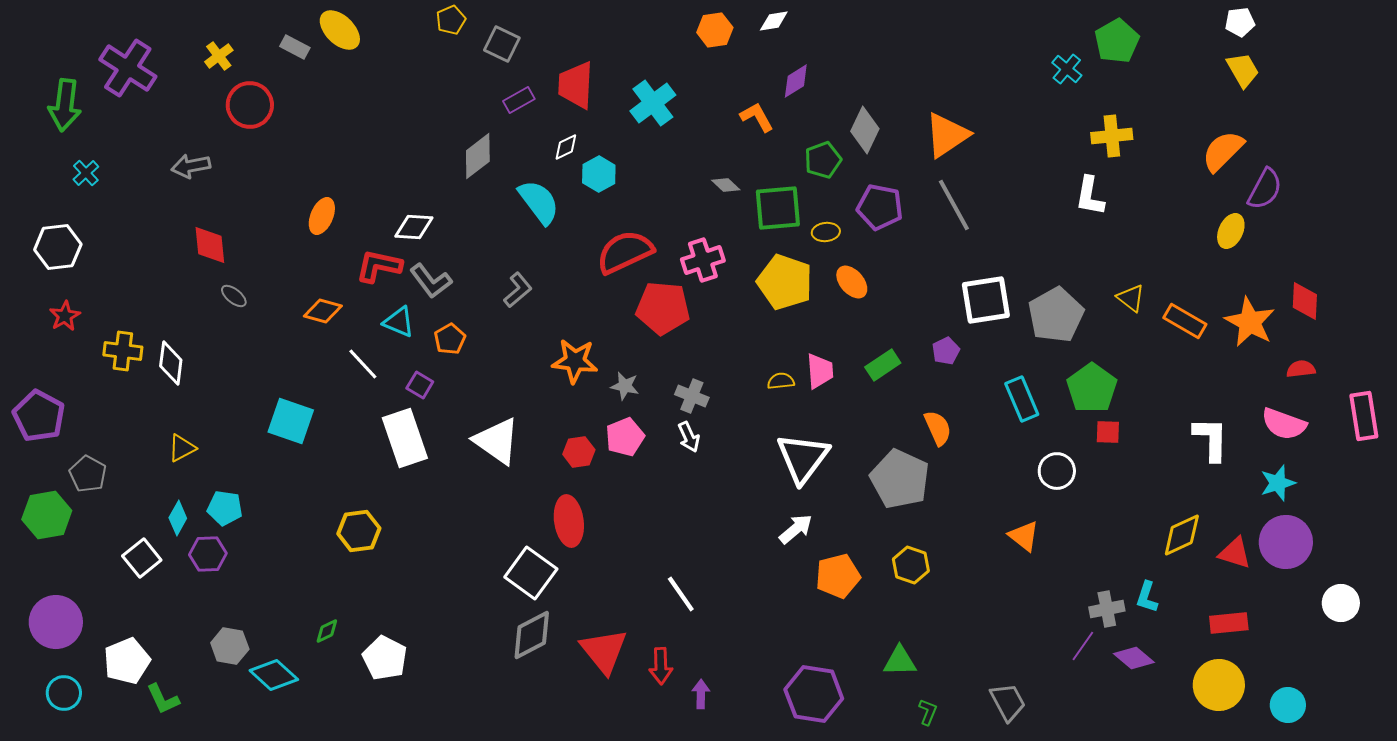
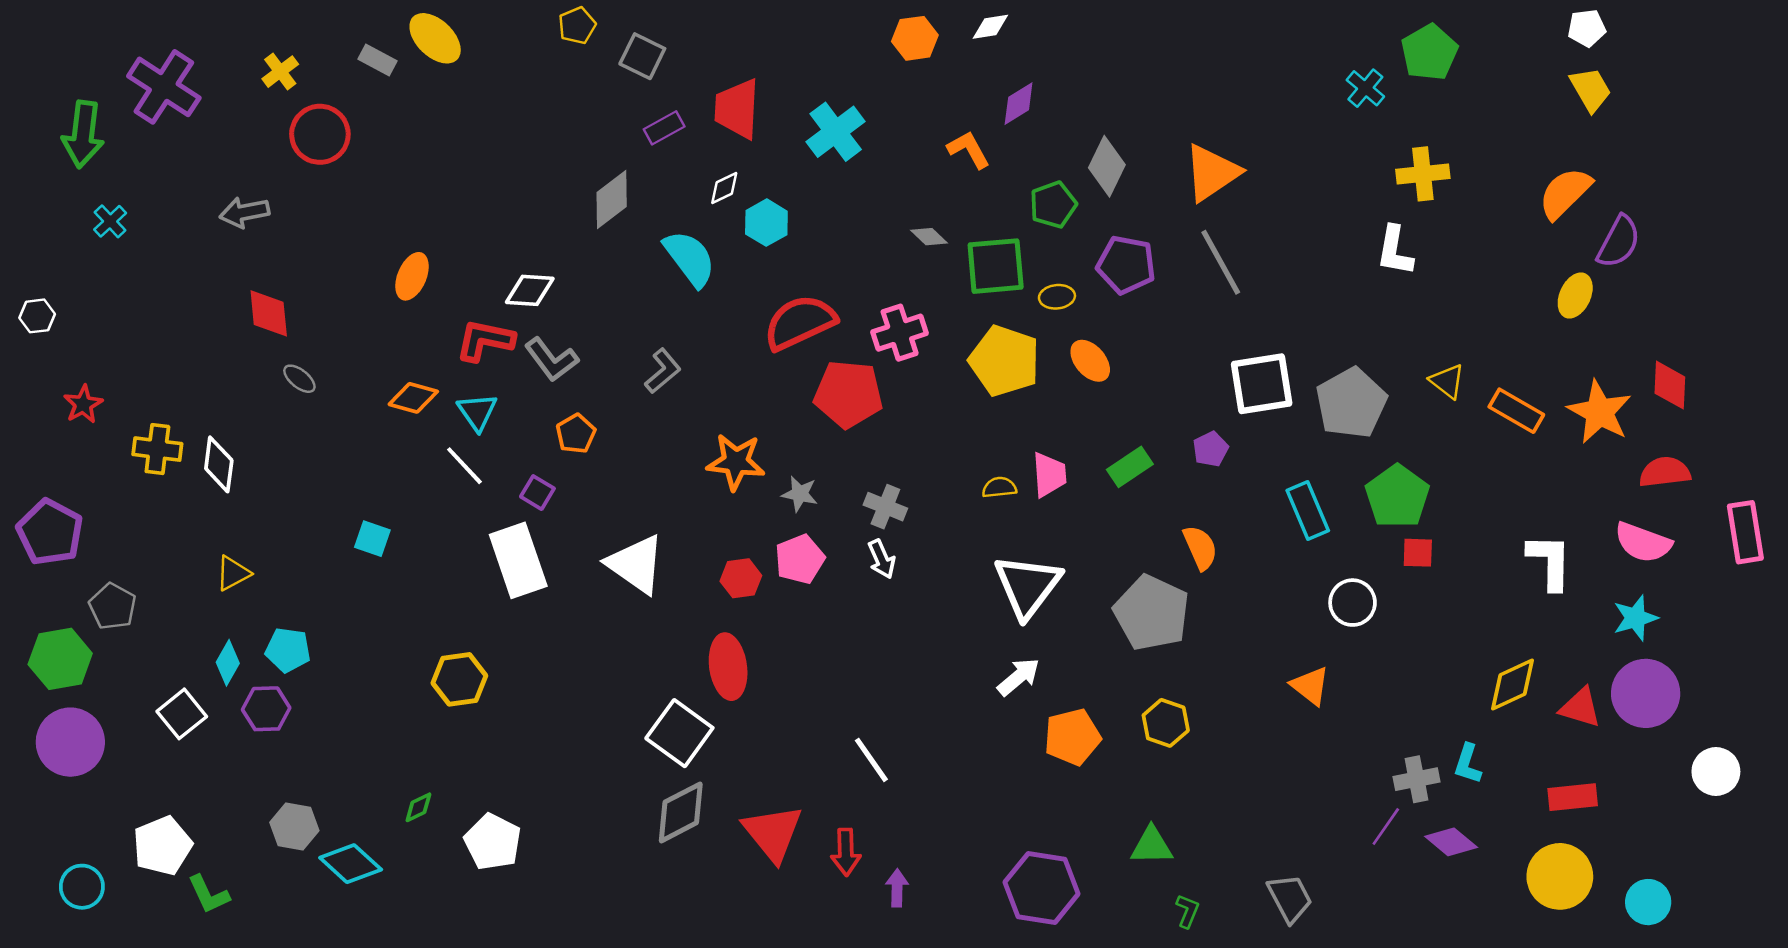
white hexagon: (58, 247) -> (37, 316), moved, size x0.6
cyan triangle: (399, 322) -> (477, 412), moved, turned 32
red semicircle: (1301, 369) -> (1665, 472), size x1.4
cyan square: (291, 421) -> (372, 539), size x0.6
purple circle: (56, 622) -> (70, 742), moved

